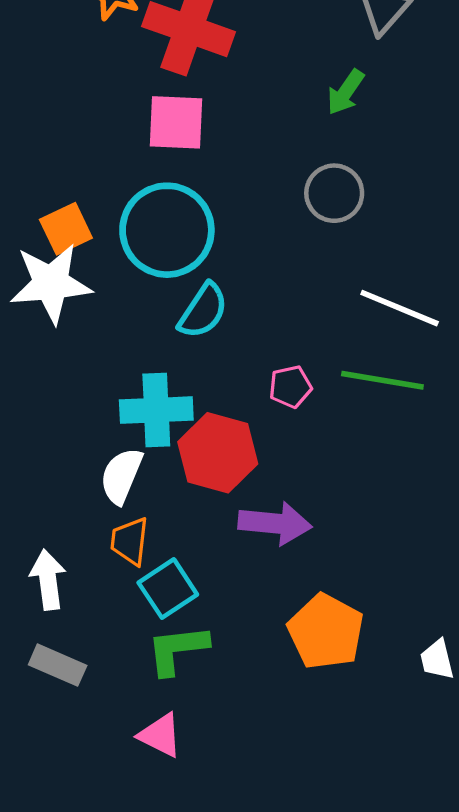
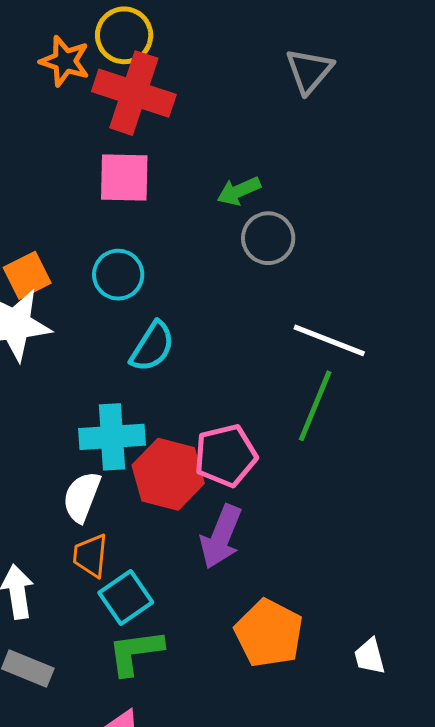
green arrow: (346, 92) -> (239, 191), moved, turned 33
cyan circle: (167, 230) -> (118, 275), size x0.6
green line: (382, 380) -> (315, 406), turned -76
pink pentagon: (290, 387) -> (226, 456), moved, size x1.6
purple arrow: (275, 523) -> (221, 537), turned 108

